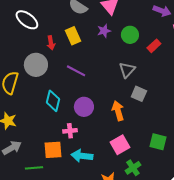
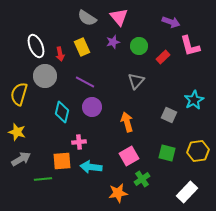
white ellipse: (27, 20) -> (36, 46), moved, turned 30
gray square: (139, 94) -> (169, 115), moved
purple circle: (84, 107) -> (92, 107), moved

